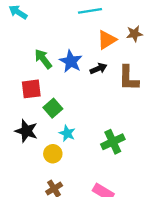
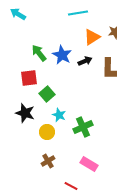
green cross: (113, 142) -> (83, 127), moved

